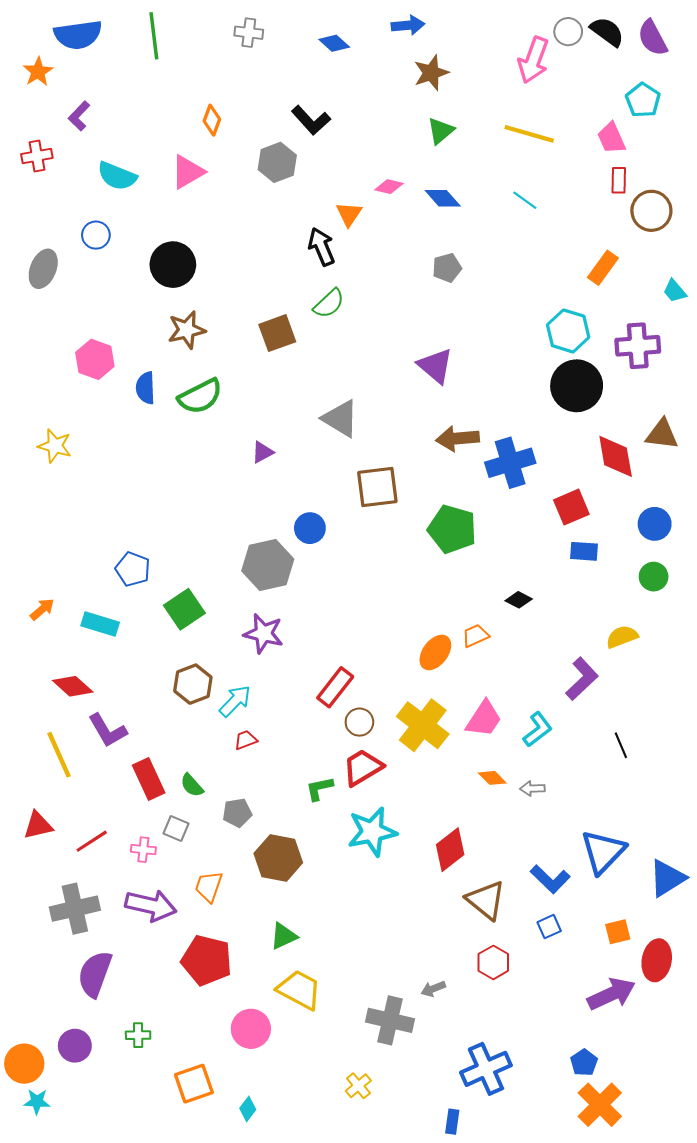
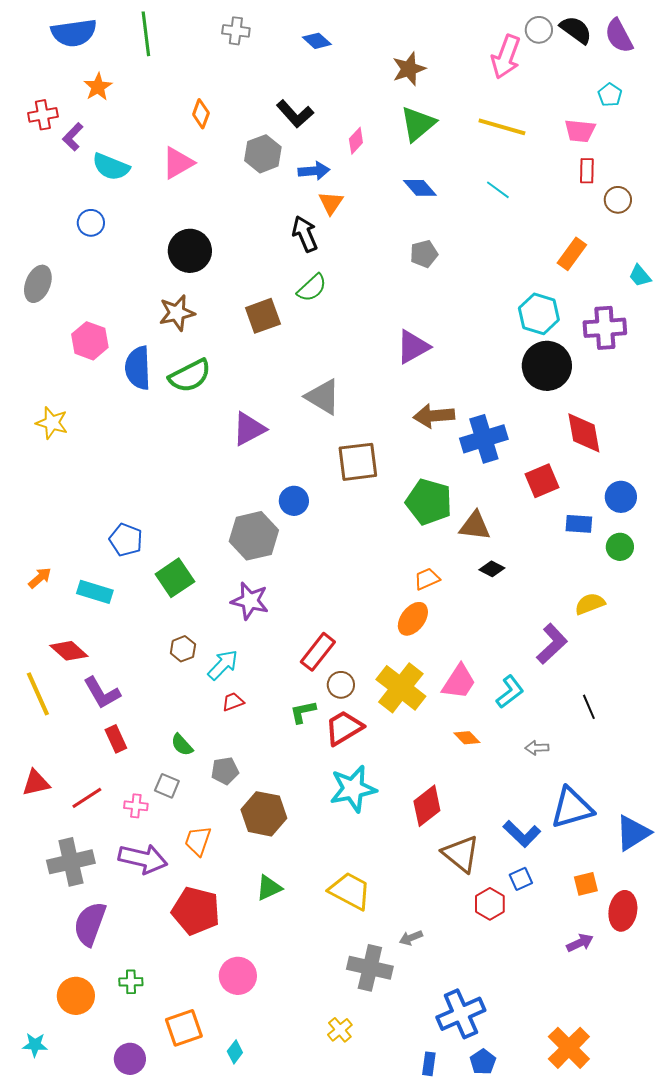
blue arrow: (408, 25) -> (314, 171), moved
orange star: (38, 72) -> (98, 87), moved
cyan pentagon: (643, 100) -> (610, 95), size x0.7
purple L-shape: (79, 116) -> (73, 137), moved
green triangle: (441, 131) -> (418, 124), size x1.4
pink trapezoid: (611, 138) -> (580, 131), turned -60
red cross: (37, 156) -> (43, 115), moved
pink diamond: (389, 187) -> (356, 141), moved, turned -60
brown circle: (651, 211) -> (618, 200), size x0.7
black circle: (173, 265) -> (190, 251), moved
gray ellipse: (43, 269) -> (38, 284), moved
purple triangle: (435, 366) -> (413, 347), turned 51
blue semicircle: (145, 388) -> (138, 368), size x1.4
brown triangle: (662, 434) -> (475, 526), moved
purple triangle: (262, 452) -> (249, 429), size x1.6
blue rectangle: (584, 551) -> (579, 524), moved
orange trapezoid: (475, 636) -> (427, 579), moved
brown hexagon: (193, 684) -> (183, 649), size x0.7
yellow line: (59, 755) -> (38, 694), moved
red rectangle: (149, 779) -> (116, 739), moved, size x0.7
green L-shape: (319, 788) -> (303, 712), moved
gray arrow: (532, 788) -> (537, 748), moved
blue triangle: (603, 852) -> (572, 808), turned 30
red hexagon: (493, 962) -> (490, 904), moved
yellow trapezoid: (299, 990) -> (350, 891), moved
purple arrow: (611, 994) -> (580, 943), size x0.6
purple circle: (75, 1046) -> (130, 1059), moved
blue pentagon: (584, 1063) -> (483, 1062), moved
orange circle: (24, 1064) -> (76, 996), moved

